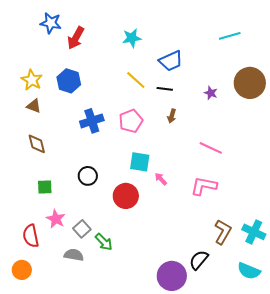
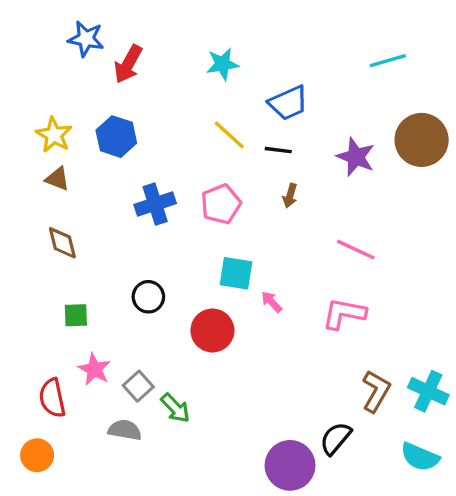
purple star: (211, 93) -> (356, 157), size x1.6

